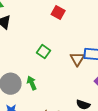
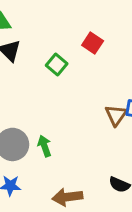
green square: (44, 52) -> (57, 65), moved

